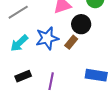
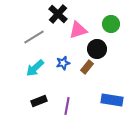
blue star: (47, 38) -> (63, 63), size x0.6

